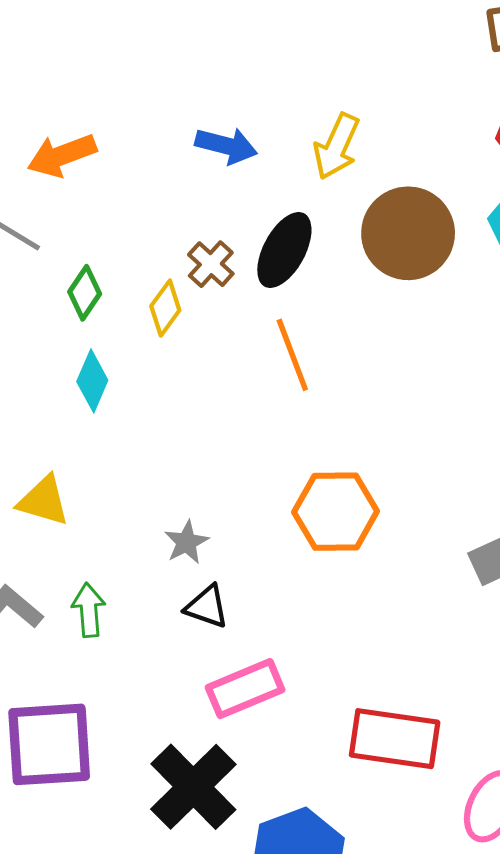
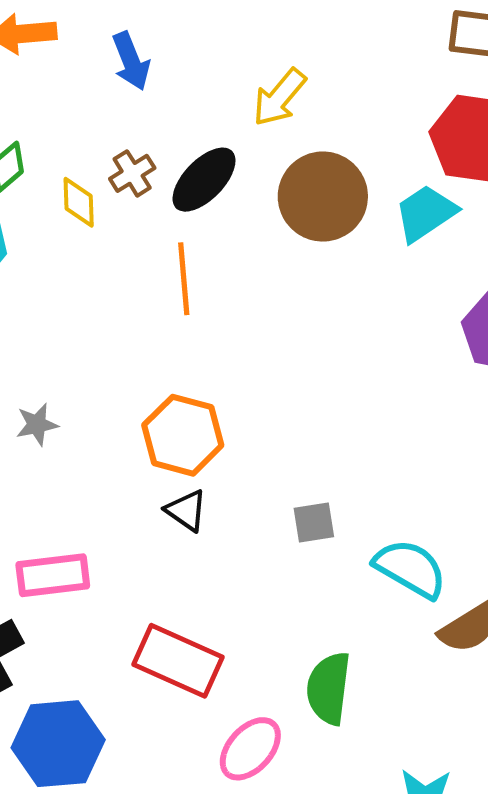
blue arrow: (226, 146) -> (131, 61), moved, turned 38
yellow diamond: (165, 308) -> (79, 202), turned -54
black triangle: (207, 607) -> (186, 510), moved

